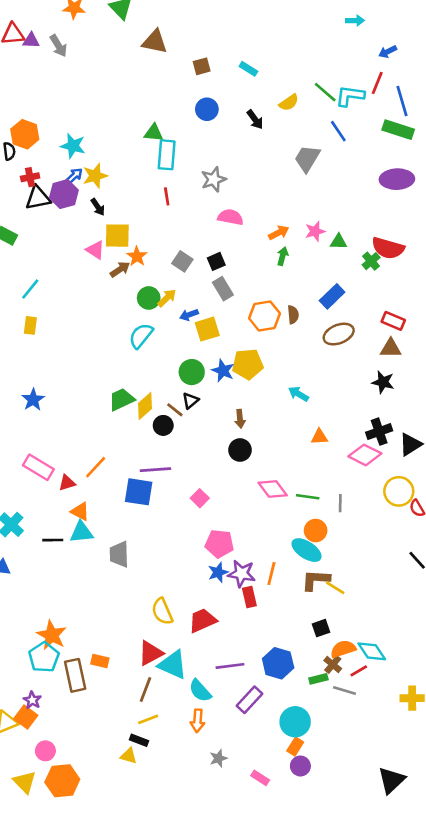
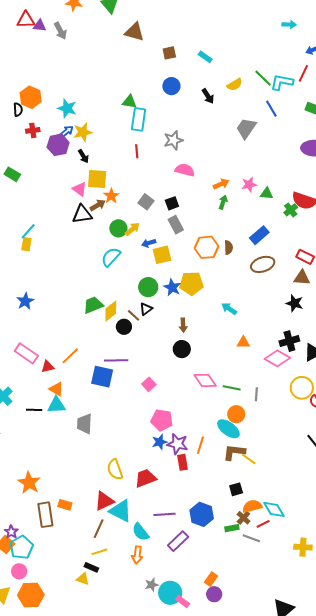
black triangle: (38, 198) -> (82, 214), moved
cyan line: (30, 289) -> (28, 231), moved
cyan pentagon: (44, 657) -> (21, 547), moved
cyan circle: (295, 722) -> (170, 593), moved

